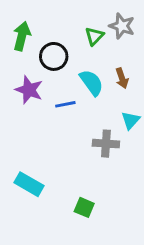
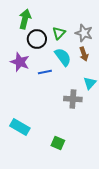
gray star: (122, 26) -> (84, 33), moved
green arrow: (22, 36) -> (25, 19), moved
green triangle: (94, 36) -> (59, 33), moved

